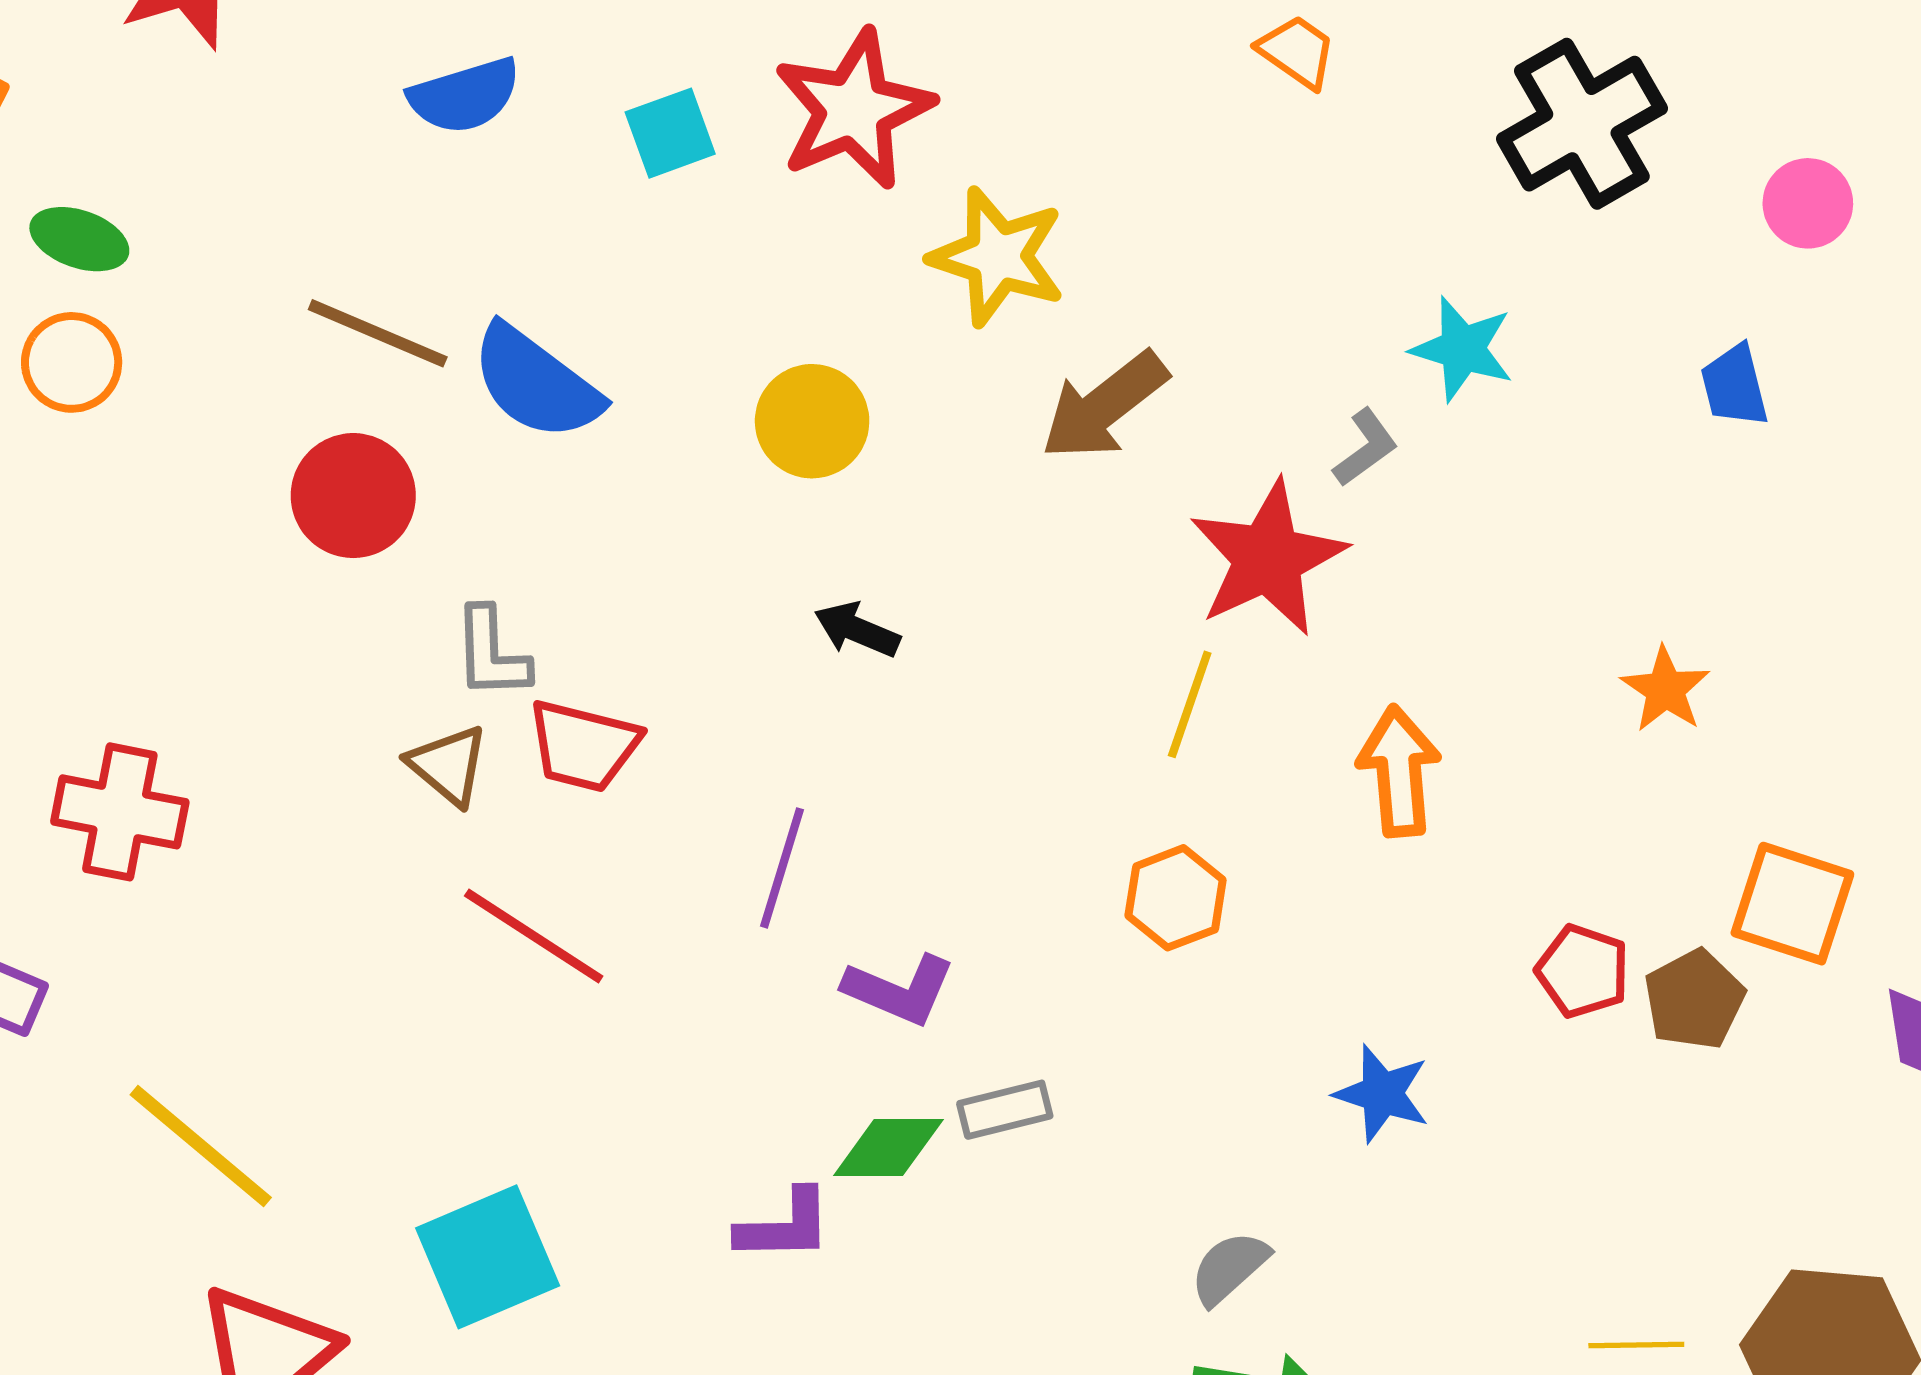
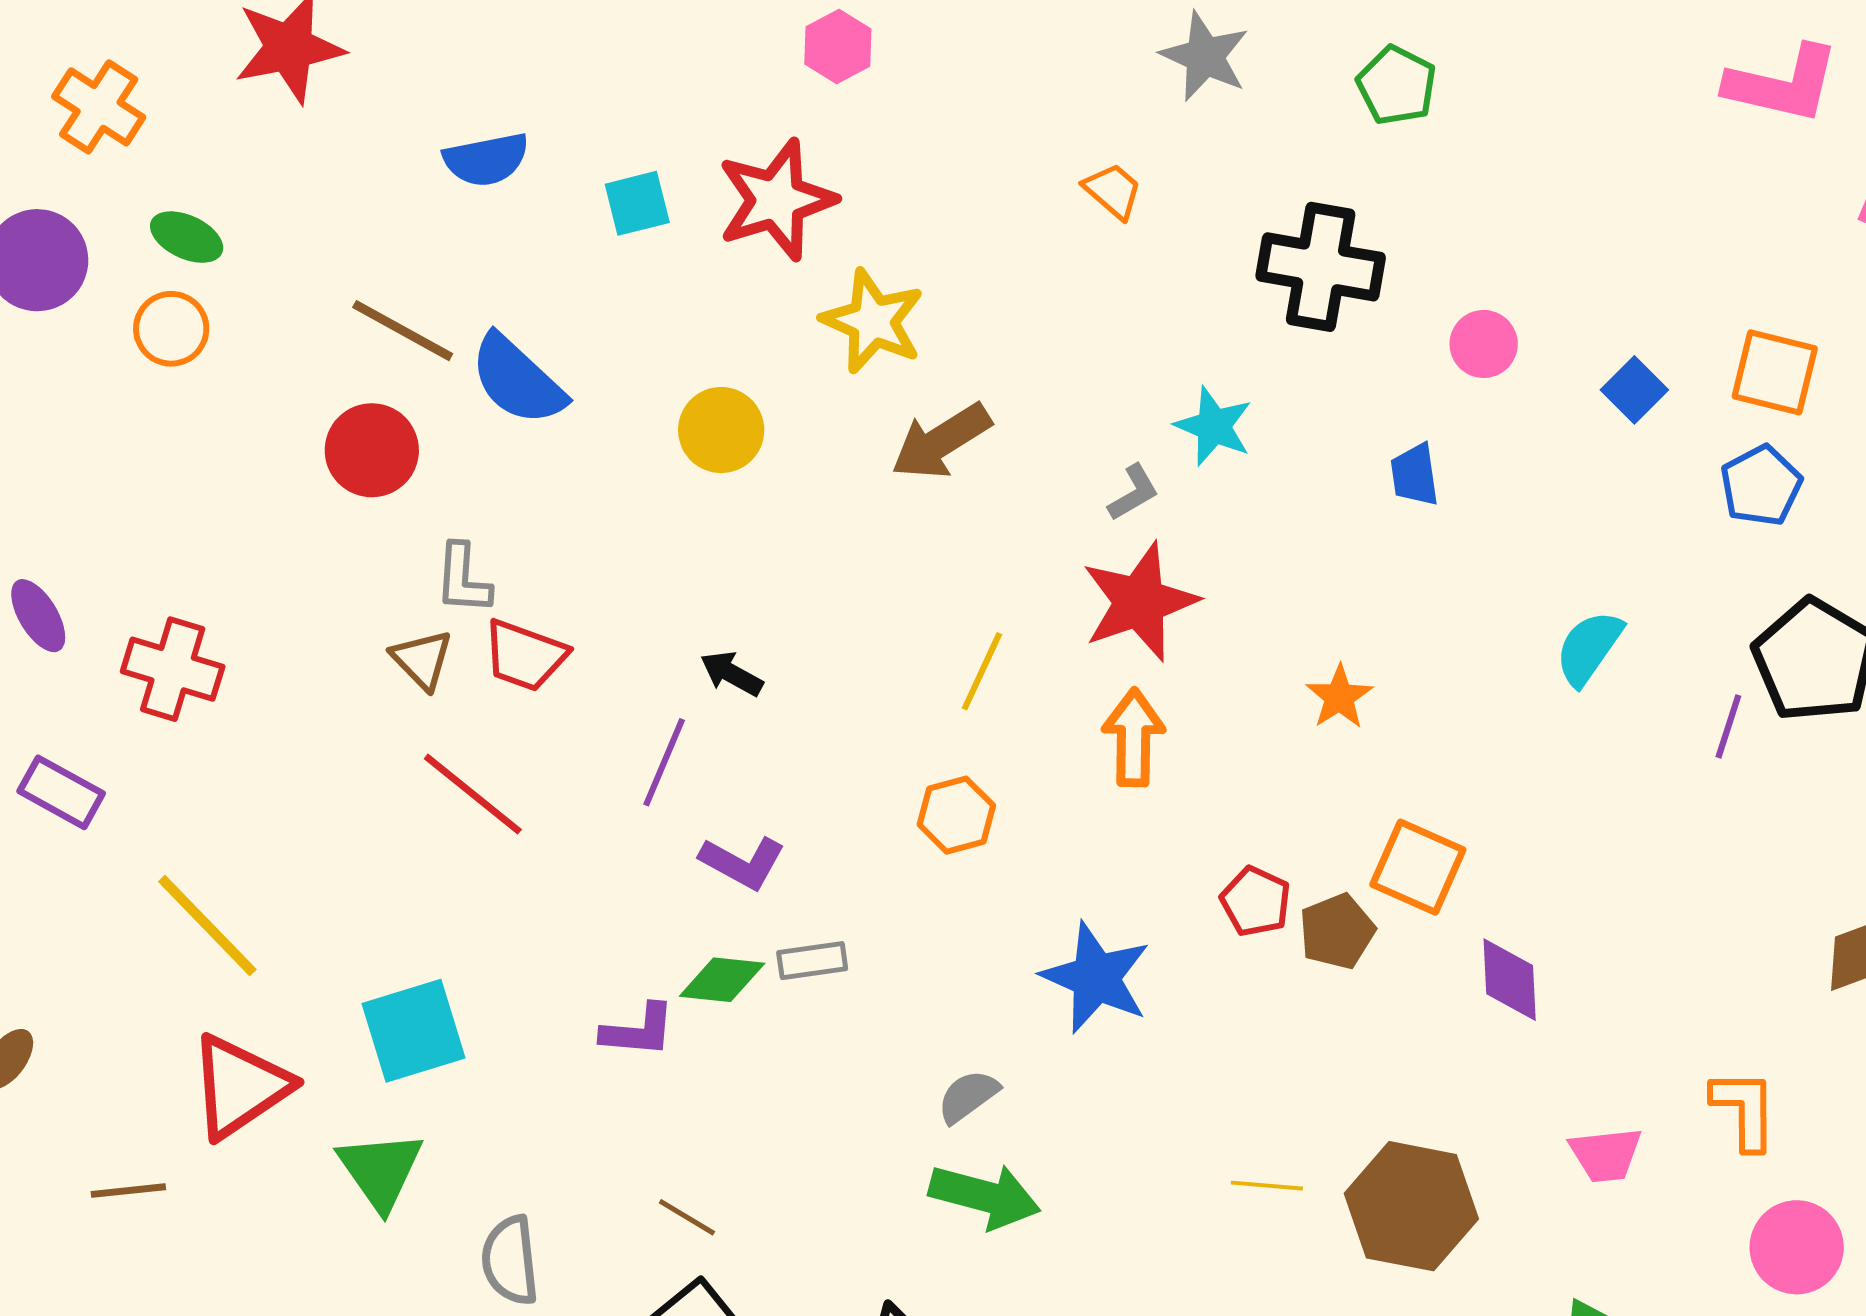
black cross: (1582, 124) -> (1321, 267), turned 34
red star: (1268, 558) -> (1140, 602), moved
black arrow: (857, 630) -> (732, 674), moved
blue star: (1382, 1094) -> (1096, 978), size x1.5

